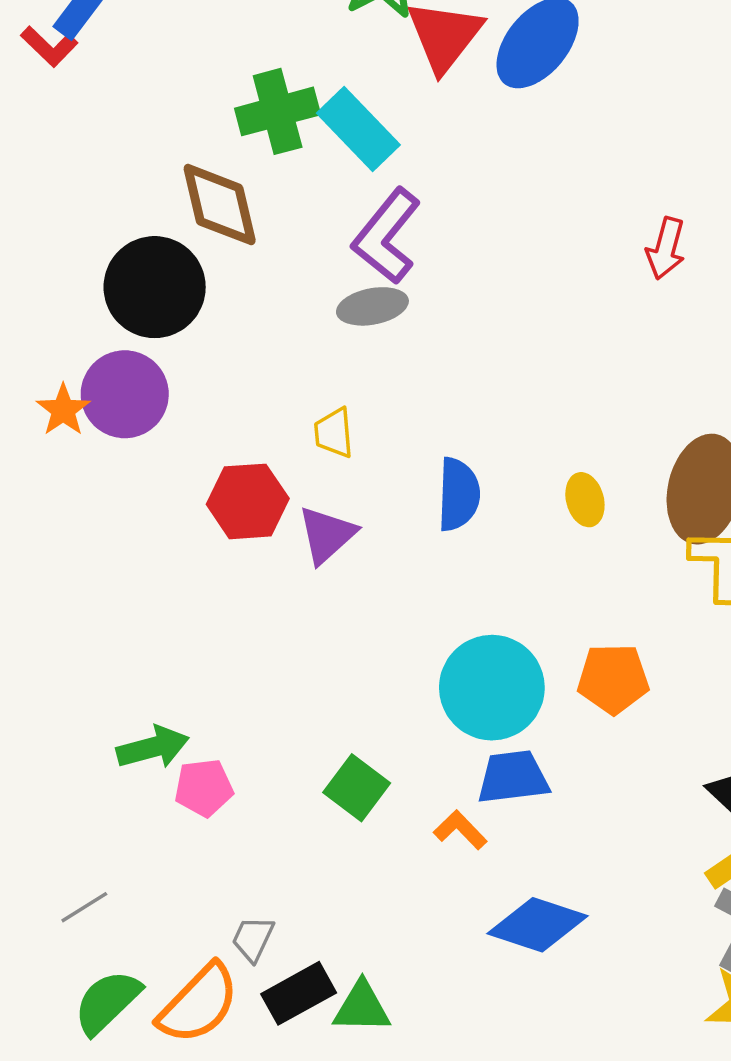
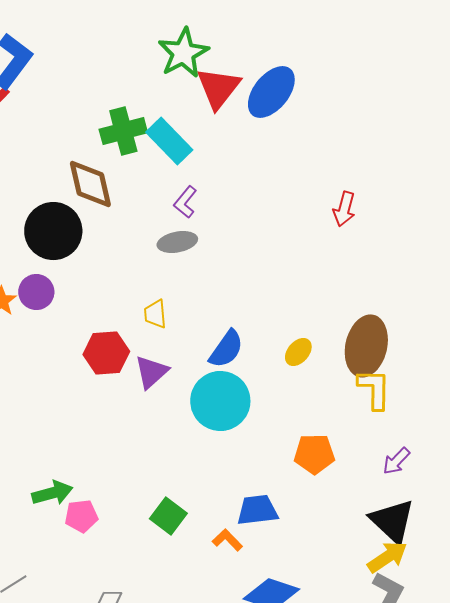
purple L-shape: (386, 236) -> (185, 202), size x0.6
purple circle: (125, 394) -> (36, 292), size x0.7
blue semicircle: (458, 494) -> (226, 349), turned 33
yellow ellipse: (585, 500) -> (298, 352), turned 56
cyan circle: (492, 688) -> (220, 401), moved

